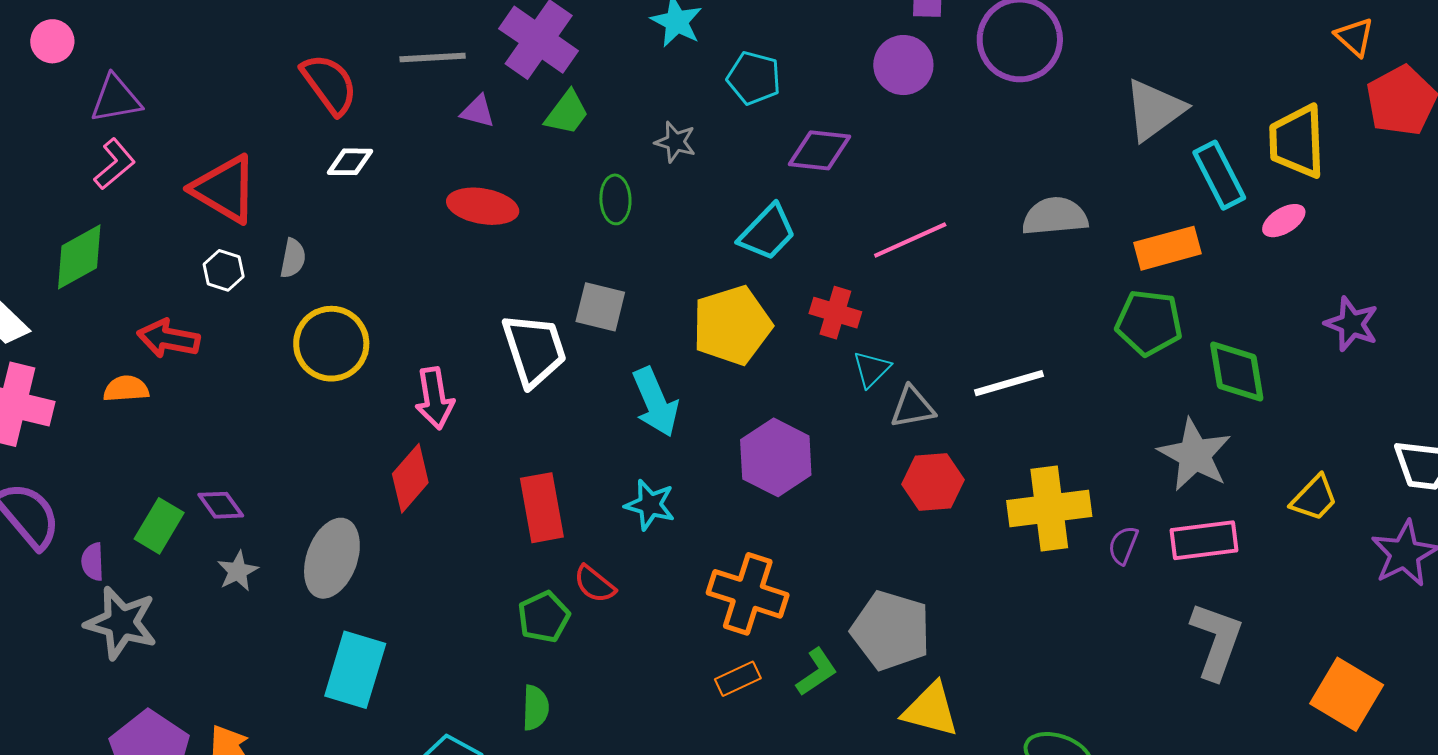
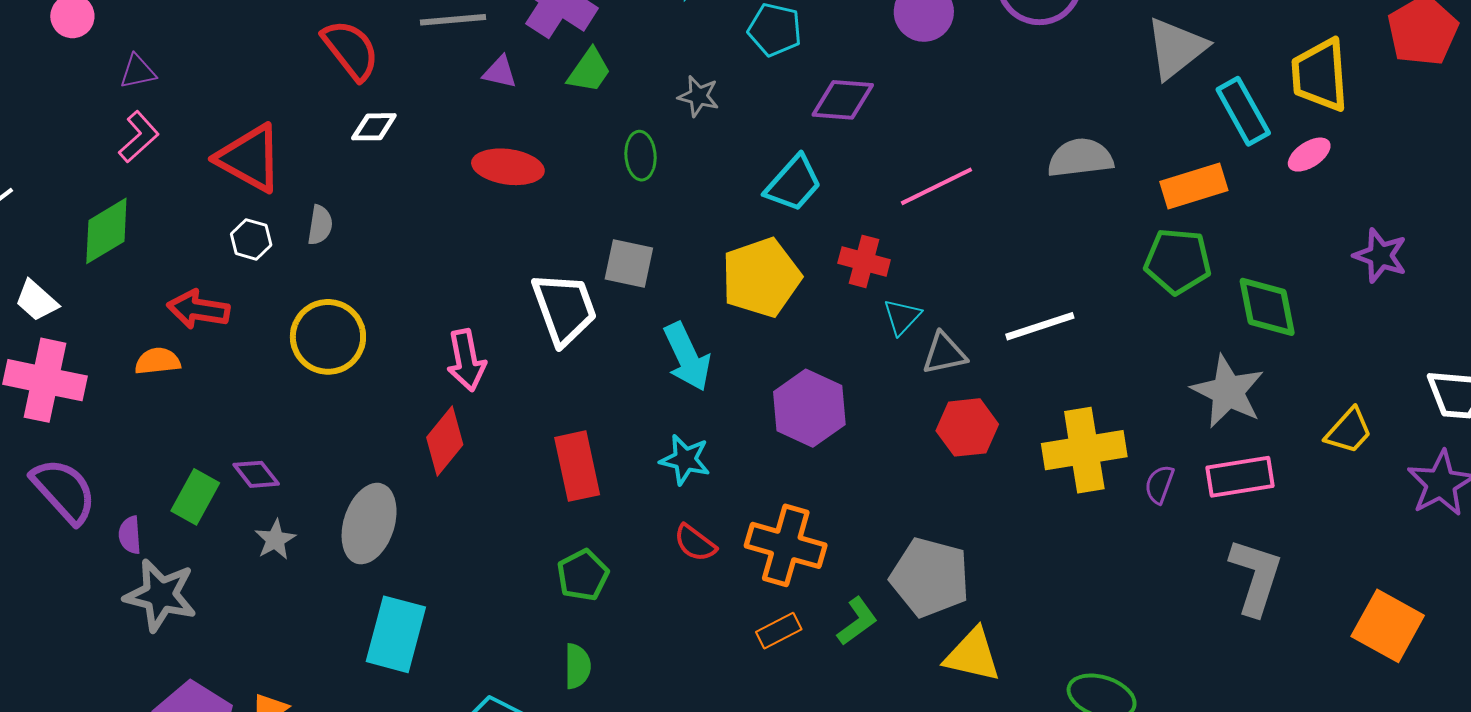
purple triangle: (116, 99) -> (138, 72), size x0.7
yellow circle: (331, 344) -> (328, 337), moved
red semicircle: (595, 584) -> (695, 543), moved

